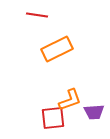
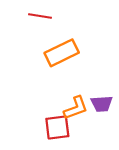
purple trapezoid: (94, 112) -> (102, 104), moved

